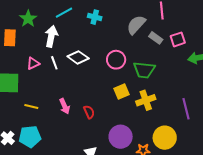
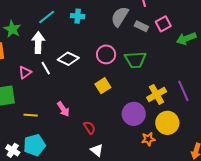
yellow square: (122, 91) -> (103, 86), moved
yellow cross: (146, 100) -> (157, 94), moved
red semicircle: (89, 112) -> (89, 128), moved
purple circle: (121, 137) -> (134, 114), moved

